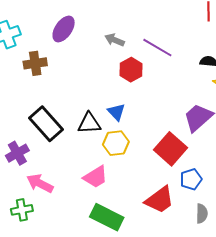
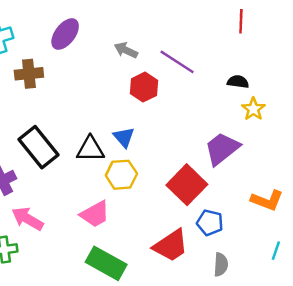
blue pentagon: (191, 179) -> (210, 223), turned 30

